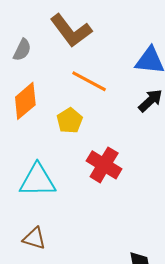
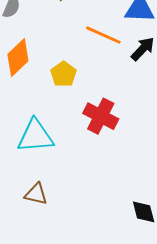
orange line: (89, 81) -> (103, 35), moved

